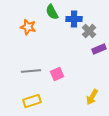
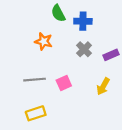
orange star: (28, 27) -> (44, 41), moved
gray cross: (89, 31) -> (84, 49), moved
yellow arrow: (92, 97) -> (103, 86), moved

